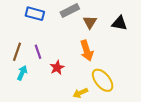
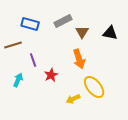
brown line: (17, 52) -> (13, 45), moved, turned 54

